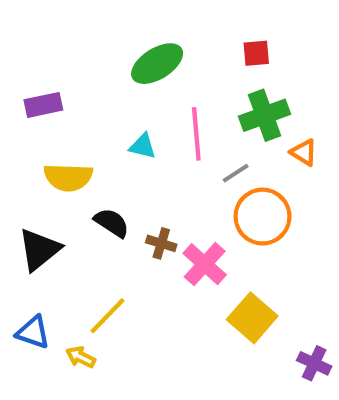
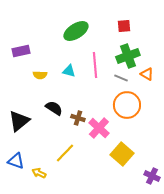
gray line: (236, 173) -> (121, 78), moved, turned 56
yellow semicircle: (68, 177) -> (40, 75), moved, size x0.6
yellow line: (107, 316) -> (65, 153), moved

